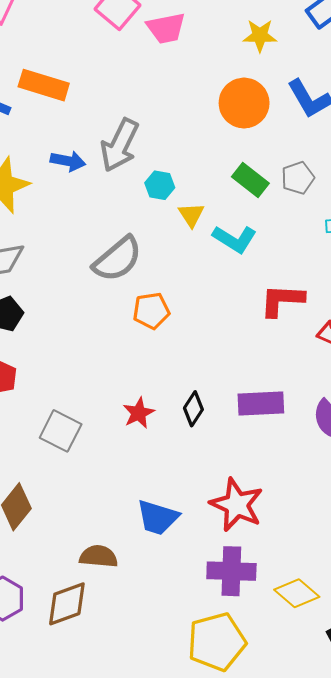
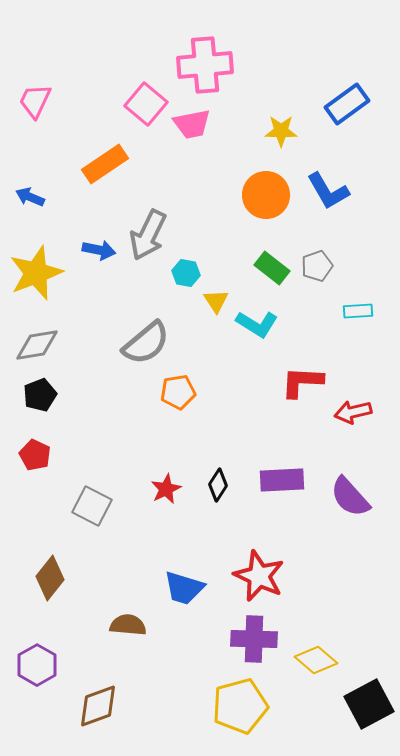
orange rectangle: (44, 85) -> (105, 164), moved, turned -51
brown diamond: (67, 604) -> (98, 706), moved

